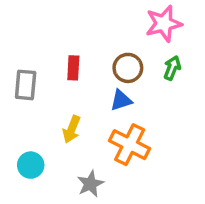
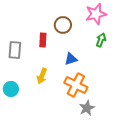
brown circle: (128, 68) -> (63, 25), moved
cyan circle: (31, 165) -> (11, 89), moved
gray star: (90, 184) -> (87, 108), moved

